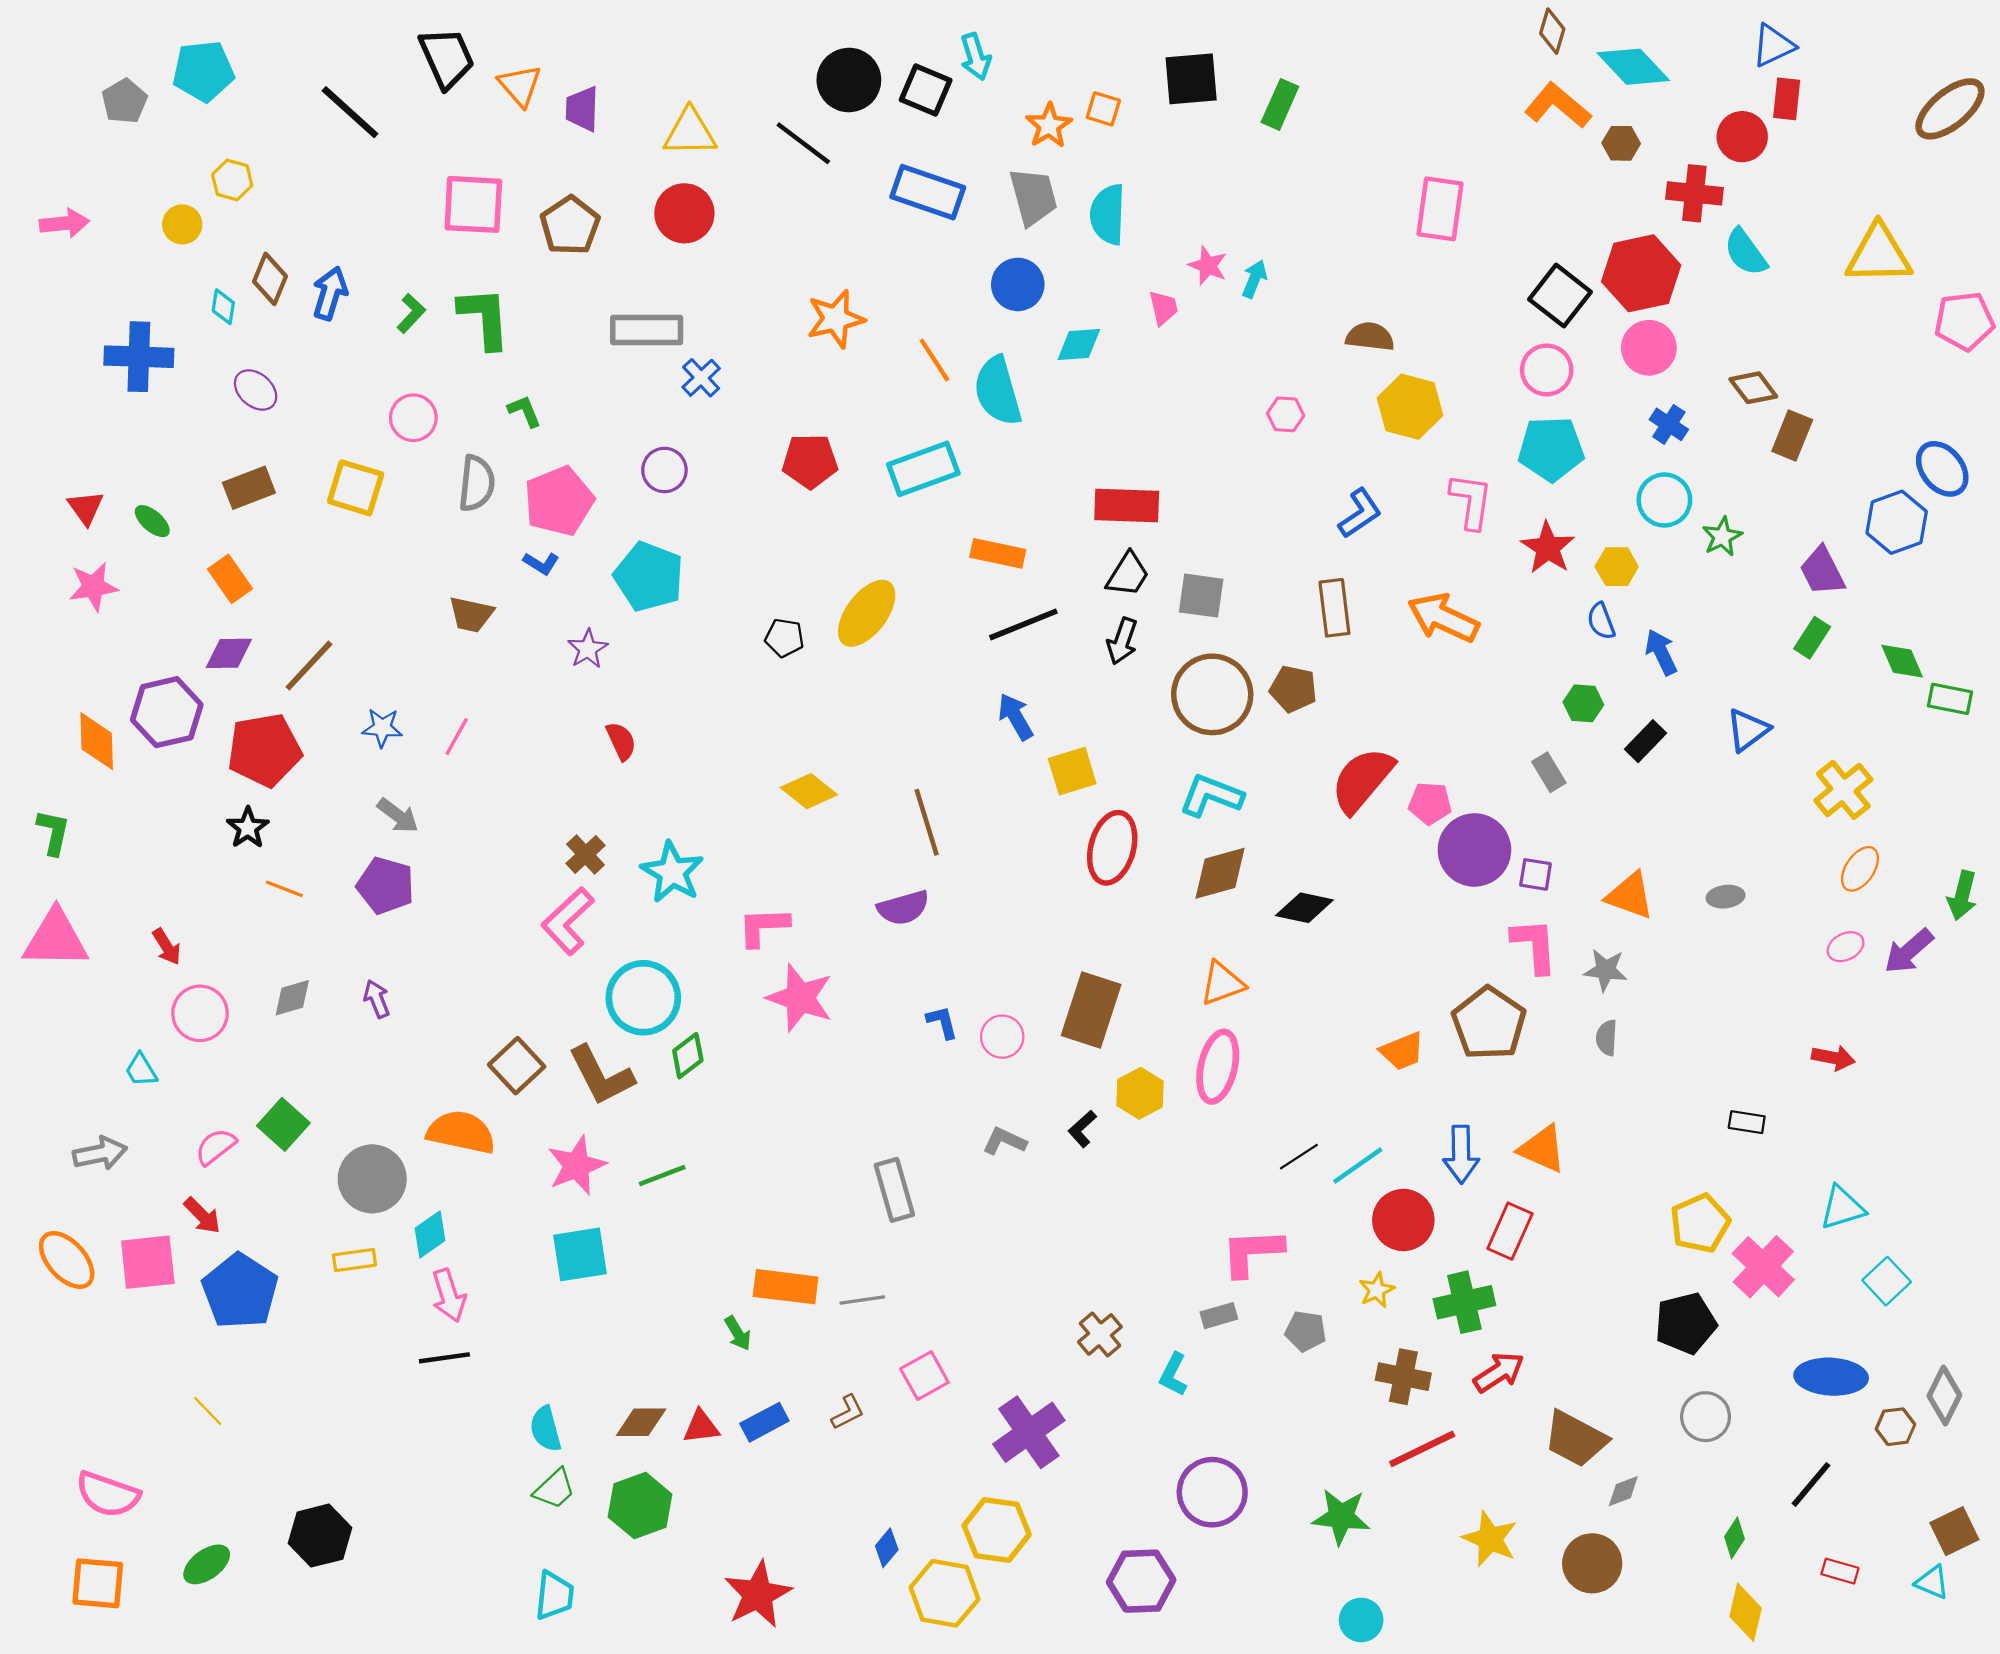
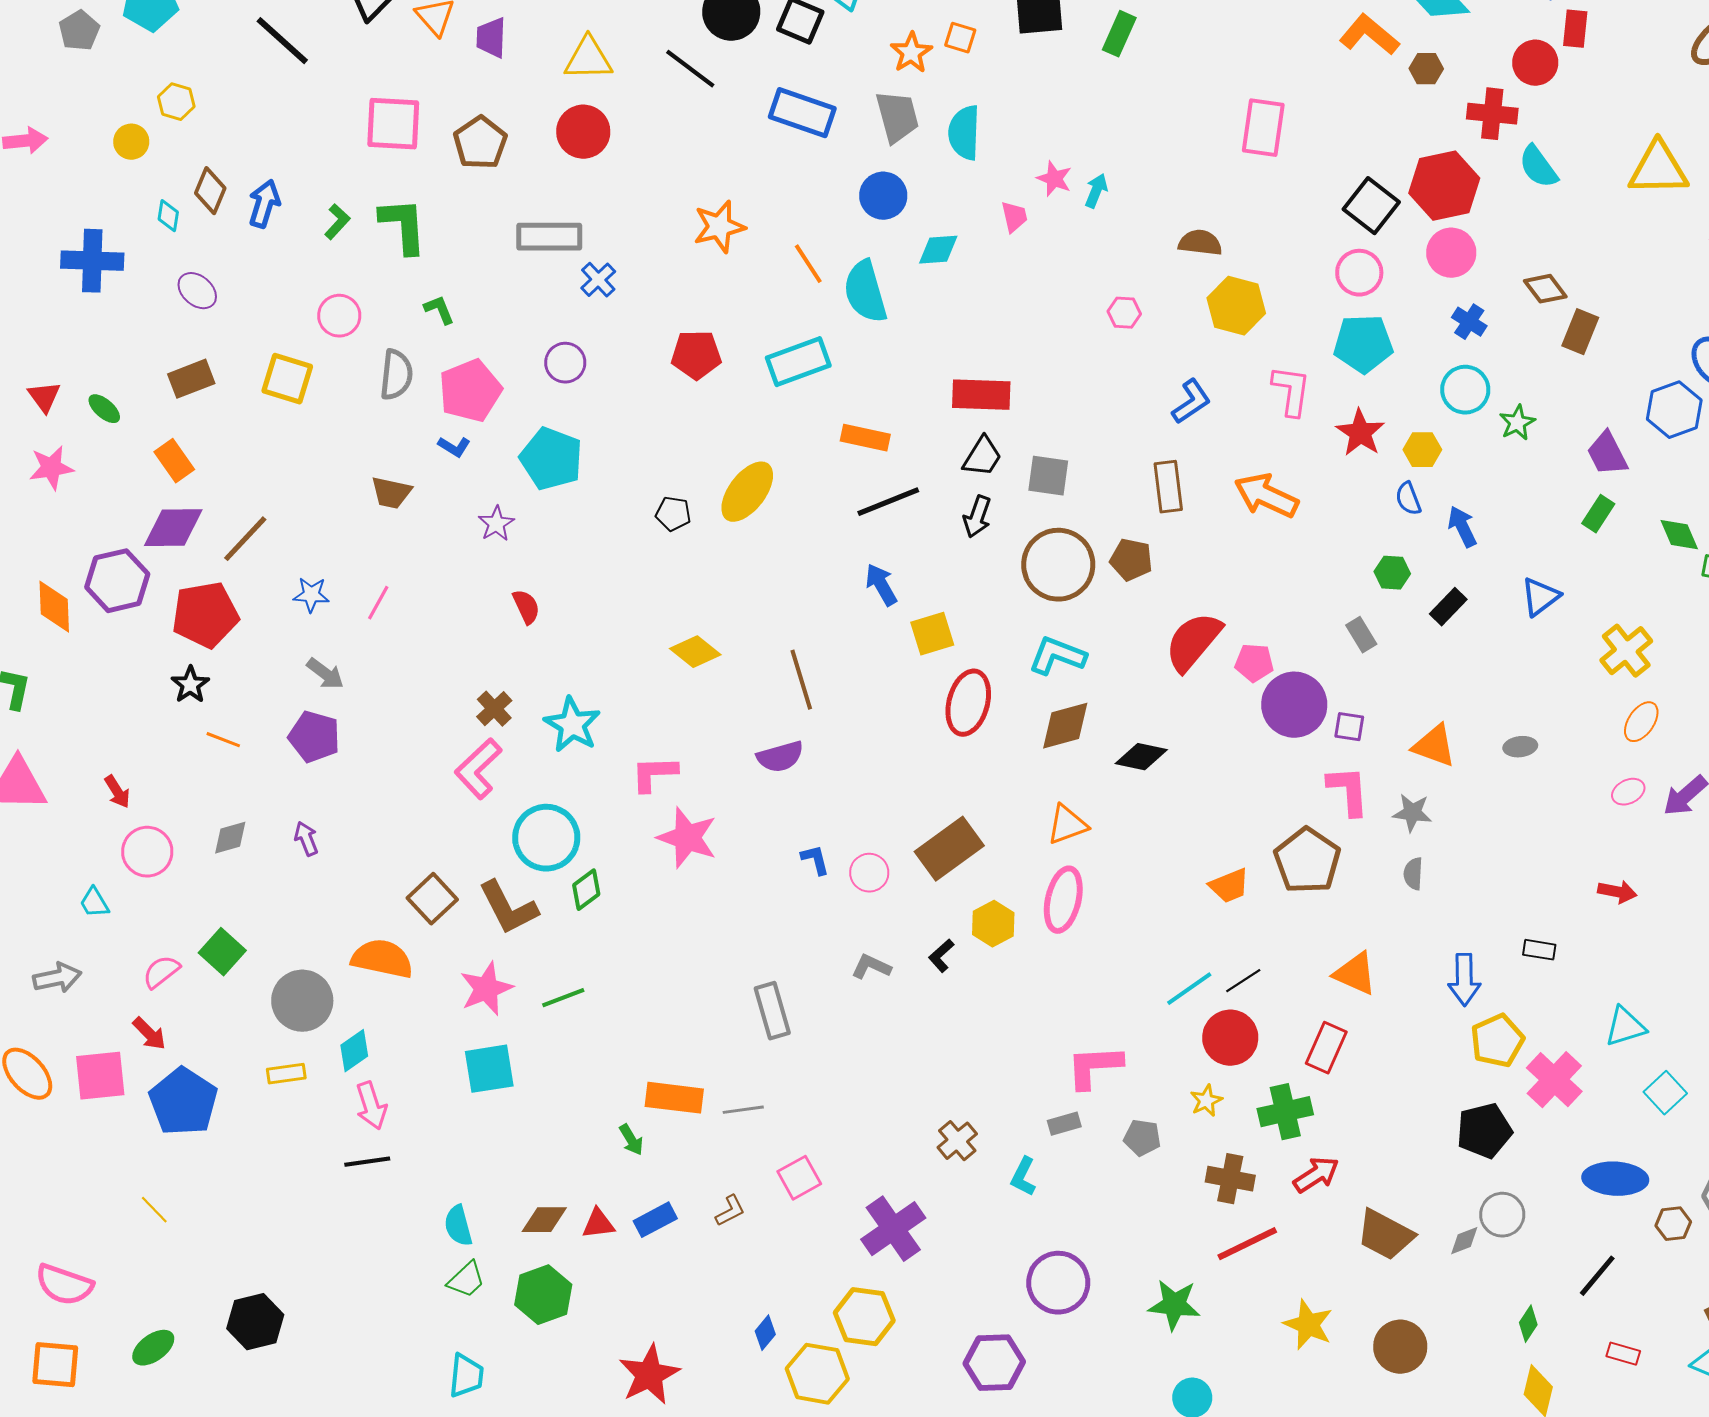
purple diamond: (229, 653) -> (173, 528), size x1.4
brown rectangle: (1091, 1010) -> (949, 849), turned 36
blue arrow: (1461, 1154) -> (1464, 980), moved
black line: (1299, 1157) -> (1243, 981), moved
gray diamond: (1623, 1491) -> (1464, 1241), moved

